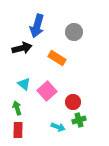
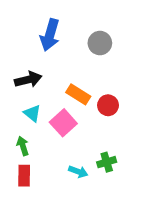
black arrow: (22, 48) -> (28, 80), moved
orange rectangle: (57, 58) -> (78, 94), moved
red circle: (73, 102) -> (108, 105), moved

